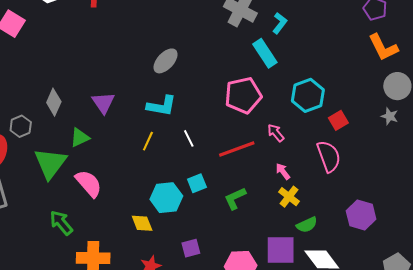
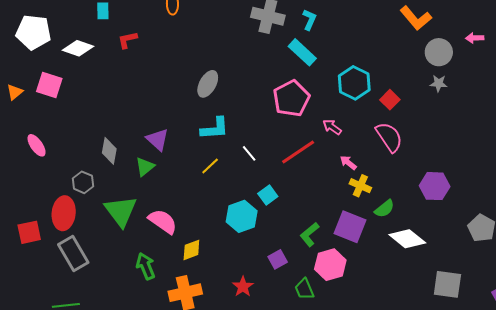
green triangle: (80, 138) -> (145, 167), moved
yellow line: (148, 141) -> (210, 166), turned 36
green L-shape: (235, 198) -> (310, 234), moved
green arrow: (61, 223) -> (146, 266), turned 32
yellow diamond: (142, 223) -> (191, 250), moved, turned -75
purple square: (281, 250) -> (350, 227), moved, turned 36

